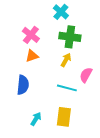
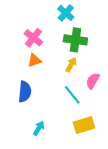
cyan line: (67, 88) -> (72, 95), turned 36
yellow rectangle: (64, 117) -> (84, 125), moved, turned 66

